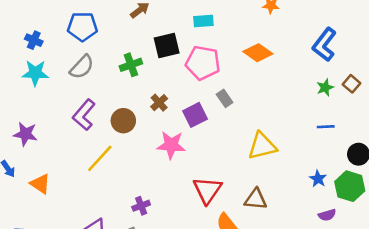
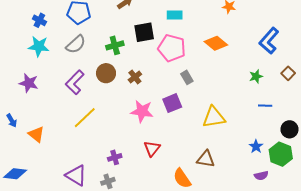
green star: (325, 88) -> (256, 76), moved
purple square: (195, 115) -> (172, 103), moved
brown circle: (123, 121) -> (106, 73), moved
purple star: (25, 134) -> (29, 83), moved
red triangle: (207, 190) -> (152, 149), moved, size x0.7

